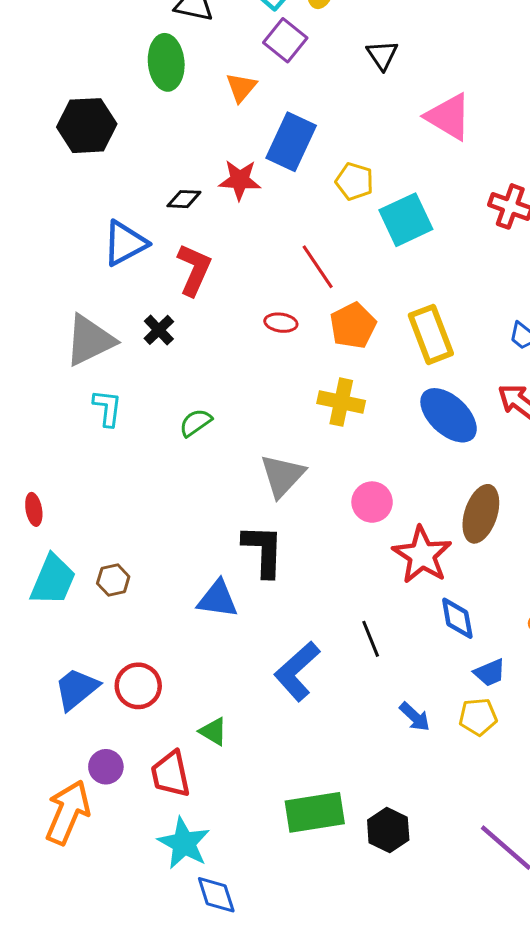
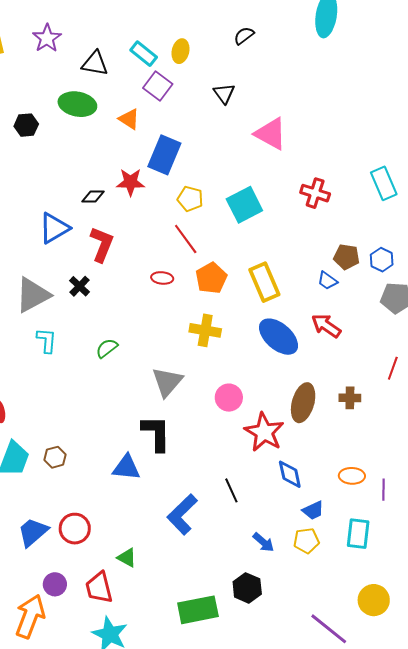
green ellipse: (166, 62) -> (77, 104), turned -72
orange triangle: (241, 87) -> (129, 119), turned -35
black hexagon: (87, 126) -> (26, 125), moved, size x0.6
yellow pentagon: (354, 181) -> (190, 199), moved
black hexagon: (388, 830) -> (247, 588), moved

